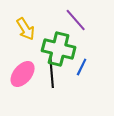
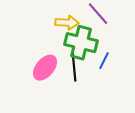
yellow arrow: (26, 29) -> (67, 23), moved, turned -55

